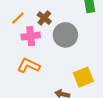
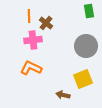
orange line: (18, 18) -> (29, 16), moved, turned -48
gray circle: (65, 35) -> (86, 46), moved

